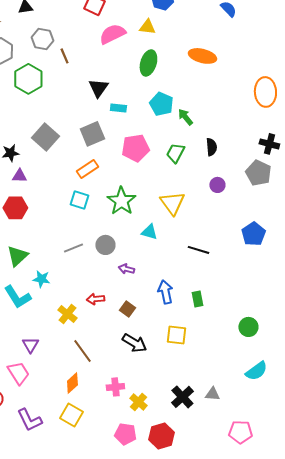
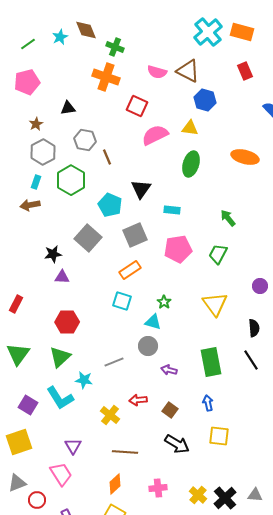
cyan pentagon: (161, 104) -> (110, 205), moved
cyan rectangle: (118, 108) -> (172, 210), moved
black semicircle: (211, 147) -> (254, 328), moved
green star: (121, 201) -> (164, 302), size x0.5
red hexagon: (15, 208) -> (67, 322), moved
cyan triangle: (149, 232) -> (153, 322), moved
gray line: (73, 248) -> (114, 362), moved
black line: (198, 250) -> (251, 360), moved, turned 40
blue arrow: (165, 292) -> (208, 403), moved, size x0.7
green rectangle: (197, 299) -> (211, 362), moved, size x1.8
brown line: (82, 351) -> (125, 452), turned -50
yellow cross: (138, 402) -> (198, 495), moved

